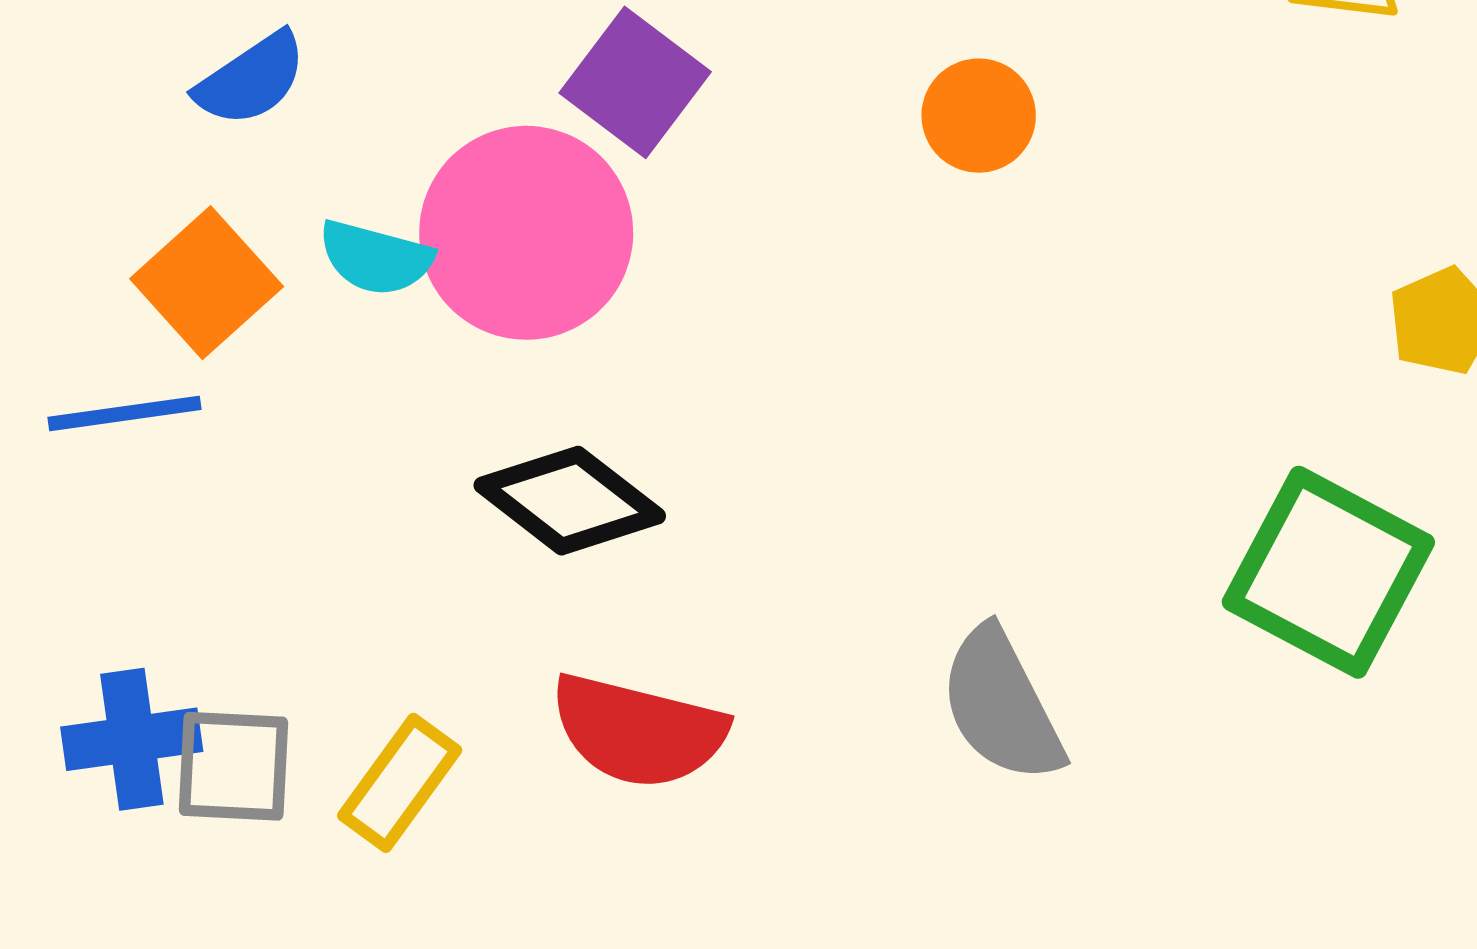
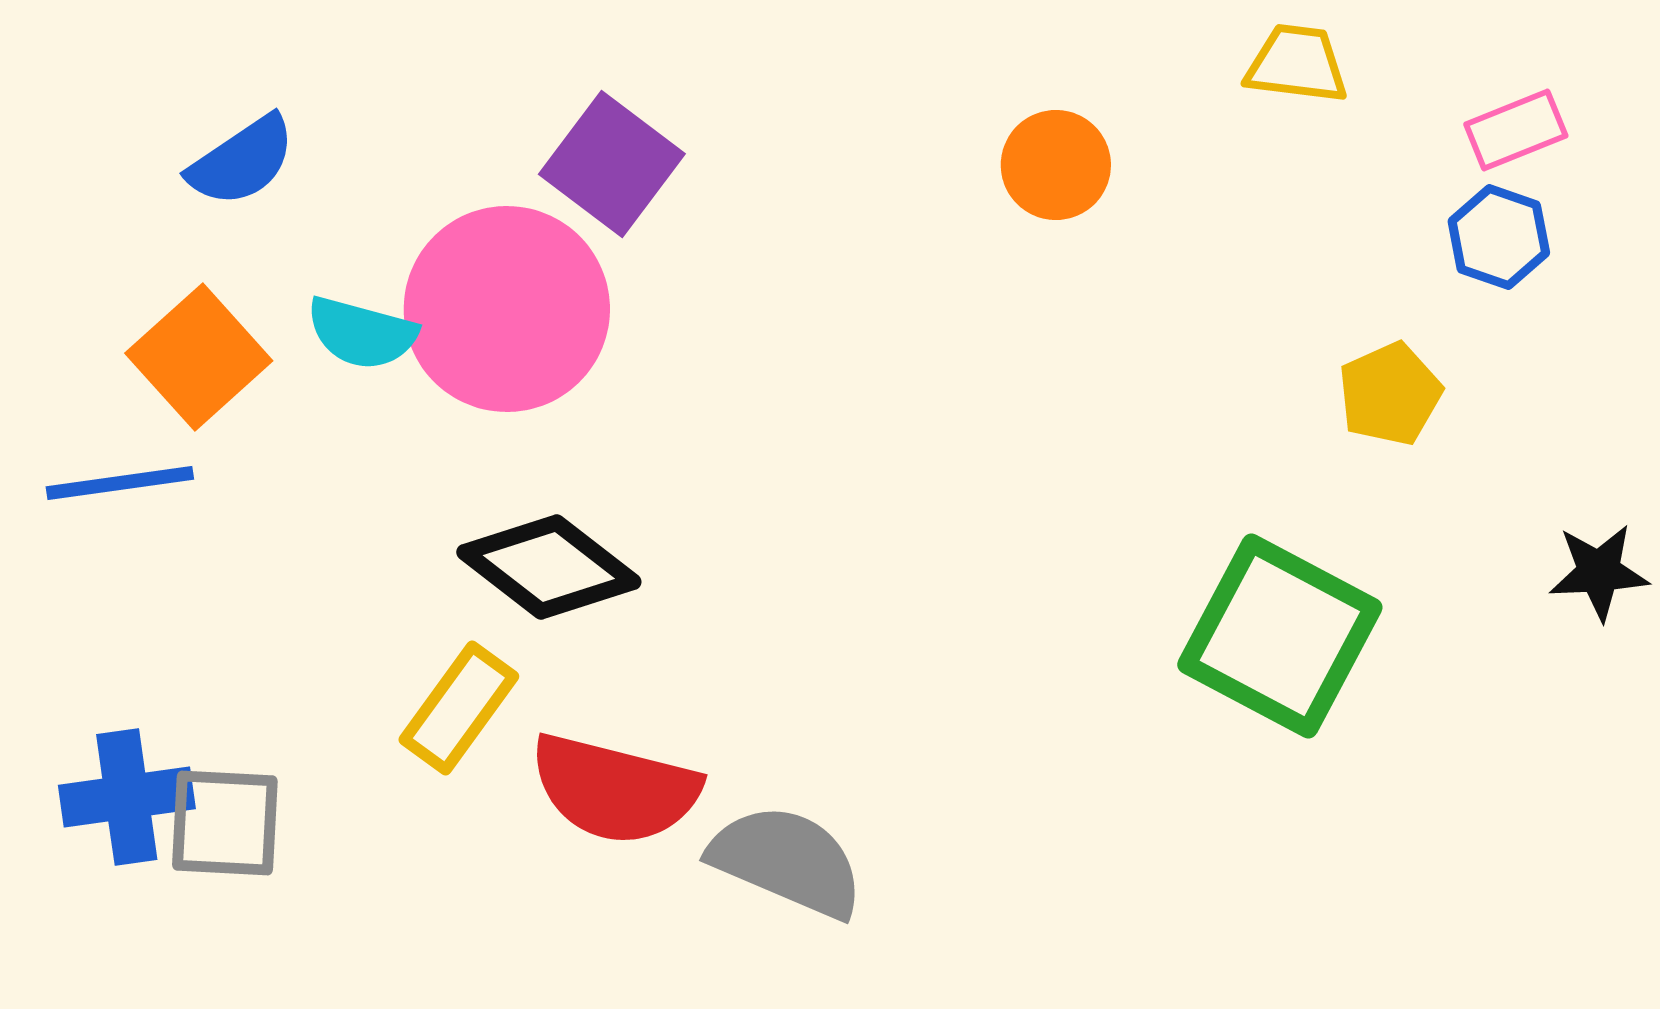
orange circle: (979, 116) -> (1056, 165), moved
gray semicircle: (1001, 705) -> (787, 861), moved, turned 140
yellow rectangle: (400, 783) -> (459, 708), moved

